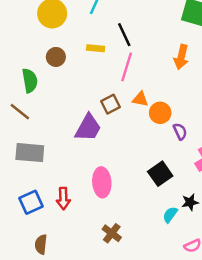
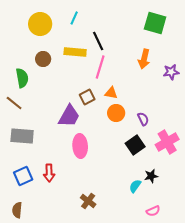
yellow rectangle: (96, 48) -> (75, 52), size x1.5
orange circle: (160, 113) -> (116, 113), moved
black square: (160, 174) -> (135, 145), moved
pink ellipse: (102, 182) -> (80, 146), moved
brown semicircle: (41, 244) -> (17, 210), moved

